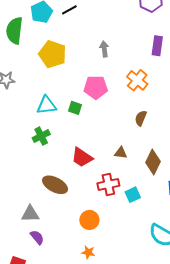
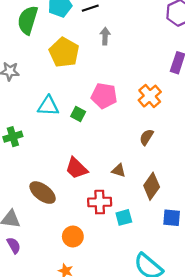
gray arrow: (104, 49) -> (105, 36), moved
green cross: (41, 136) -> (13, 137), moved

